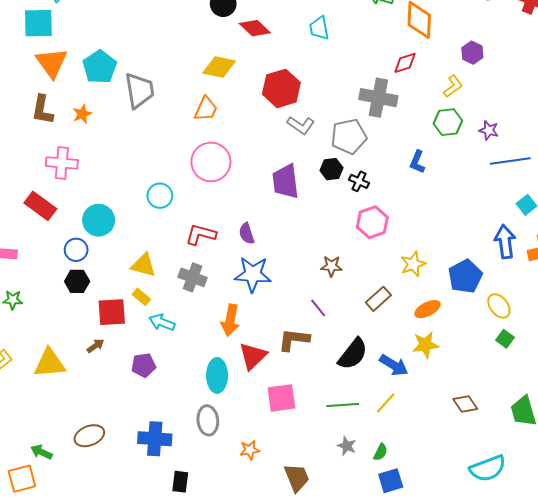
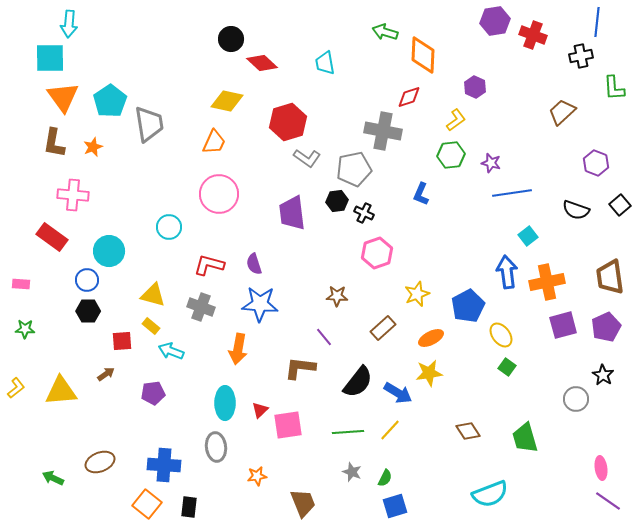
red square: (112, 312) -> (122, 341), size x0.7
red triangle: (253, 356) -> (260, 410), moved, size x0.6
orange square: (22, 479) -> (147, 504), moved, turned -36

